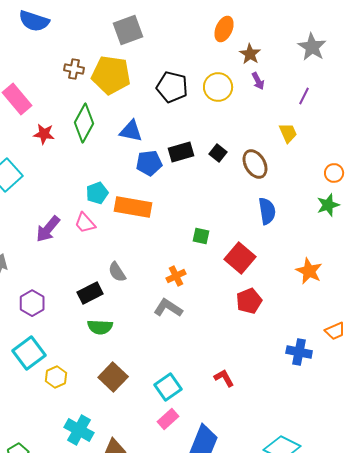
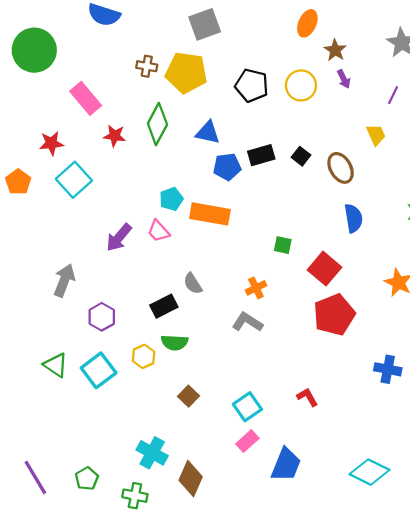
red pentagon: (249, 301) -> (334, 315), size x1.5
yellow hexagon: (56, 377) -> (144, 356), moved
brown square: (113, 377) -> (188, 396), size x0.7

